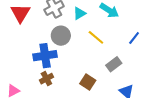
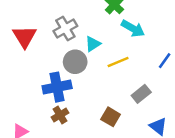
cyan triangle: (79, 13) -> (93, 44), moved
yellow line: (96, 37) -> (118, 62), turned -60

